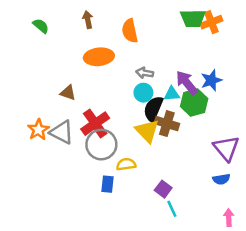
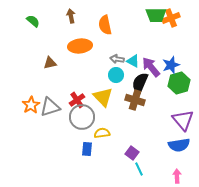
brown triangle: (68, 93) -> (50, 63), moved, turned -32
cyan triangle: (172, 94) -> (133, 61), moved, turned 32
green hexagon: (194, 103) -> (179, 83), moved
black semicircle: (153, 109) -> (140, 83), moved
red cross: (95, 124) -> (77, 100), size x0.7
yellow triangle: (147, 131) -> (103, 97), moved
gray triangle: (62, 132) -> (50, 107), turned -45
blue semicircle: (221, 179) -> (179, 145), size x1.5
pink arrow: (229, 217) -> (177, 176), moved

